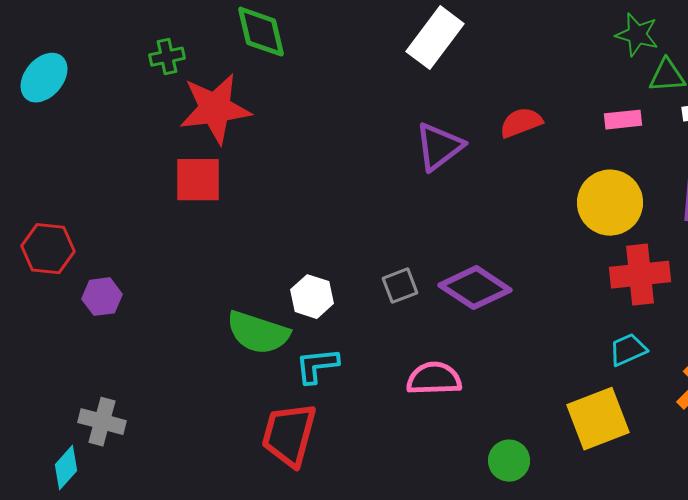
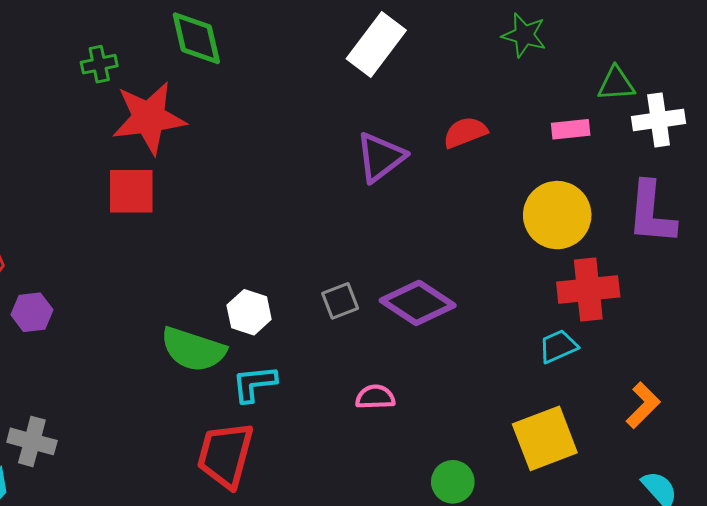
green star: (637, 35) -> (524, 35), moved
cyan trapezoid: (628, 350) -> (558, 346), moved
pink semicircle: (434, 379) -> (375, 397), size x0.7

